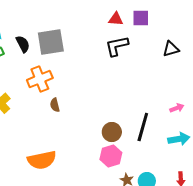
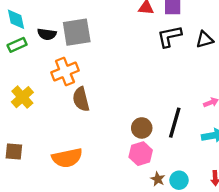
black semicircle: (23, 44) -> (47, 34), turned 126
black L-shape: (117, 46) -> (169, 36), moved
brown semicircle: (55, 105) -> (81, 99), size x1.6

